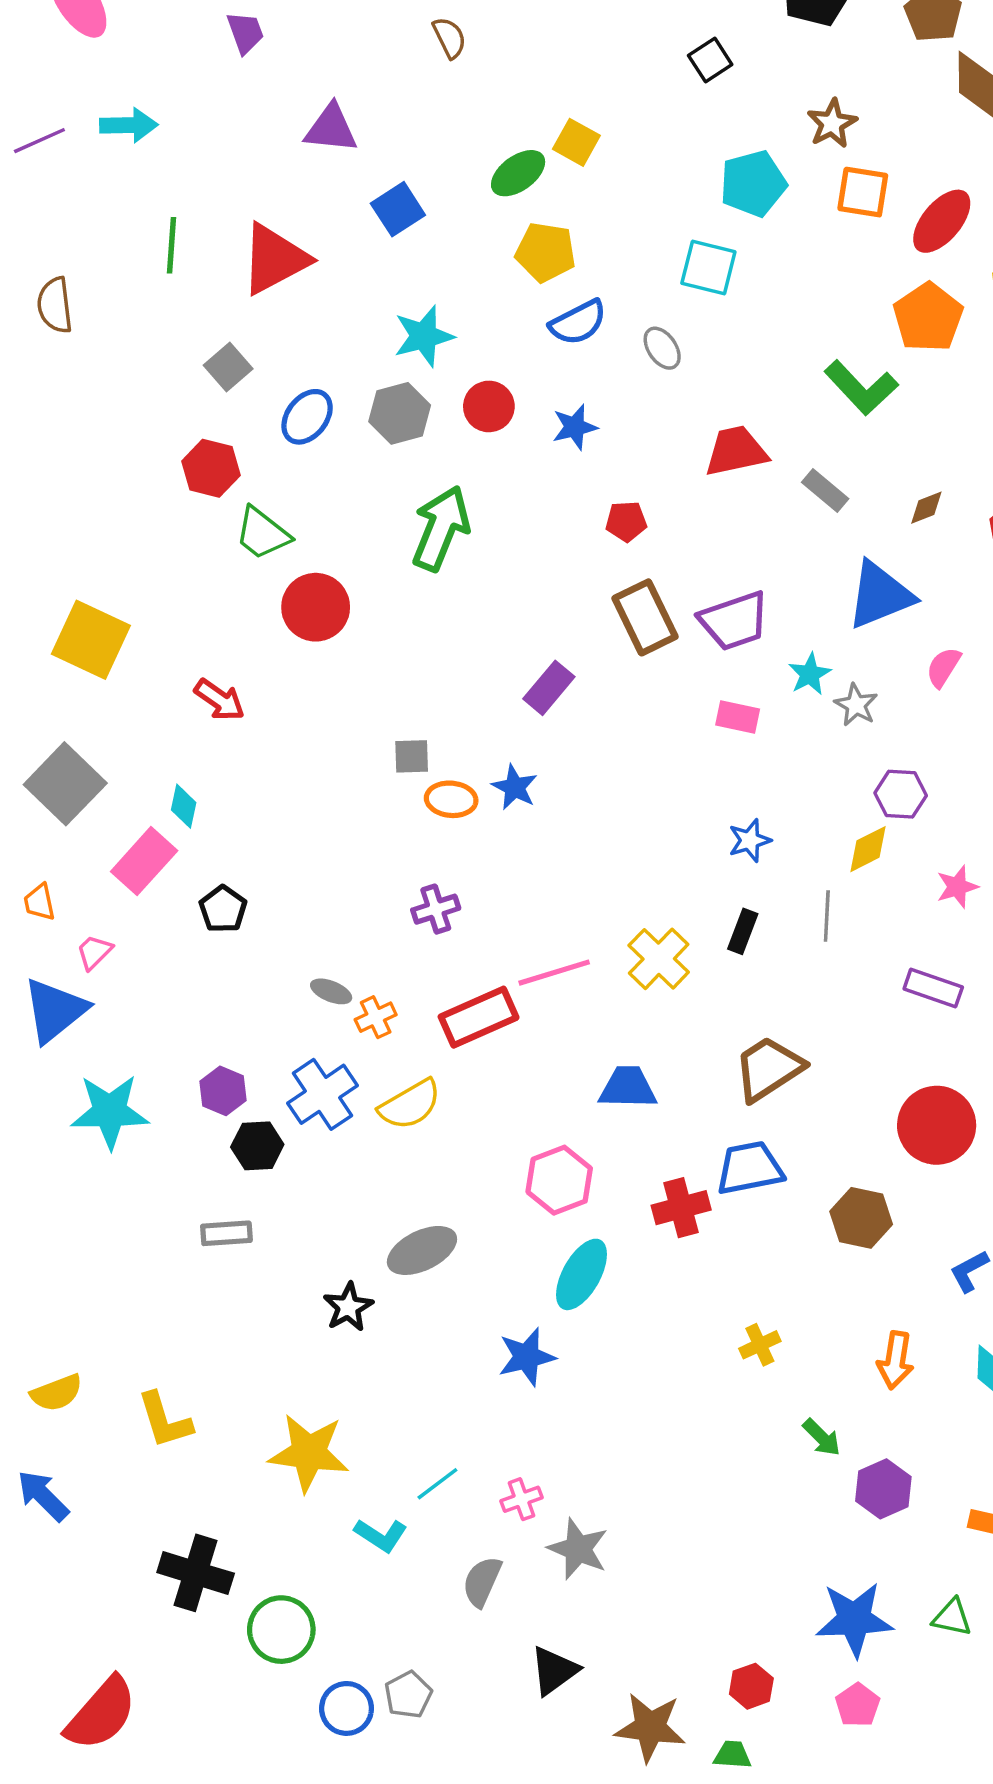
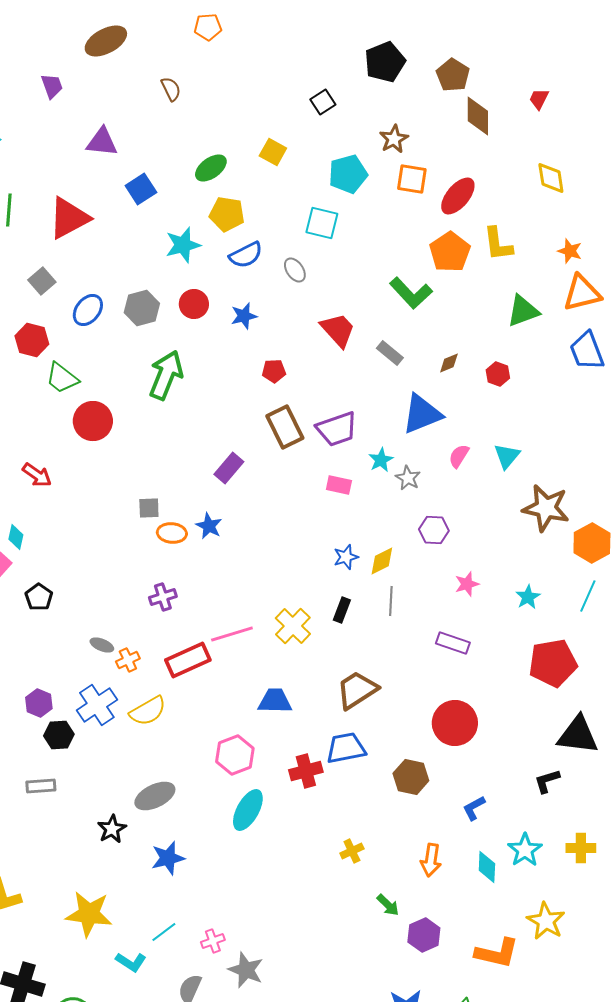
yellow square: (576, 142) -> (273, 152), moved
cyan star: (424, 336) -> (183, 245), moved
red trapezoid: (736, 451) -> (338, 330), turned 60
yellow diamond: (868, 849) -> (382, 561), moved
blue star: (527, 1357) -> (168, 858), moved

